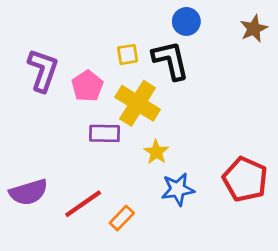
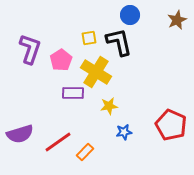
yellow star: (156, 152) -> (109, 106), turned 30
blue star: (178, 189) -> (124, 132), size x0.7

